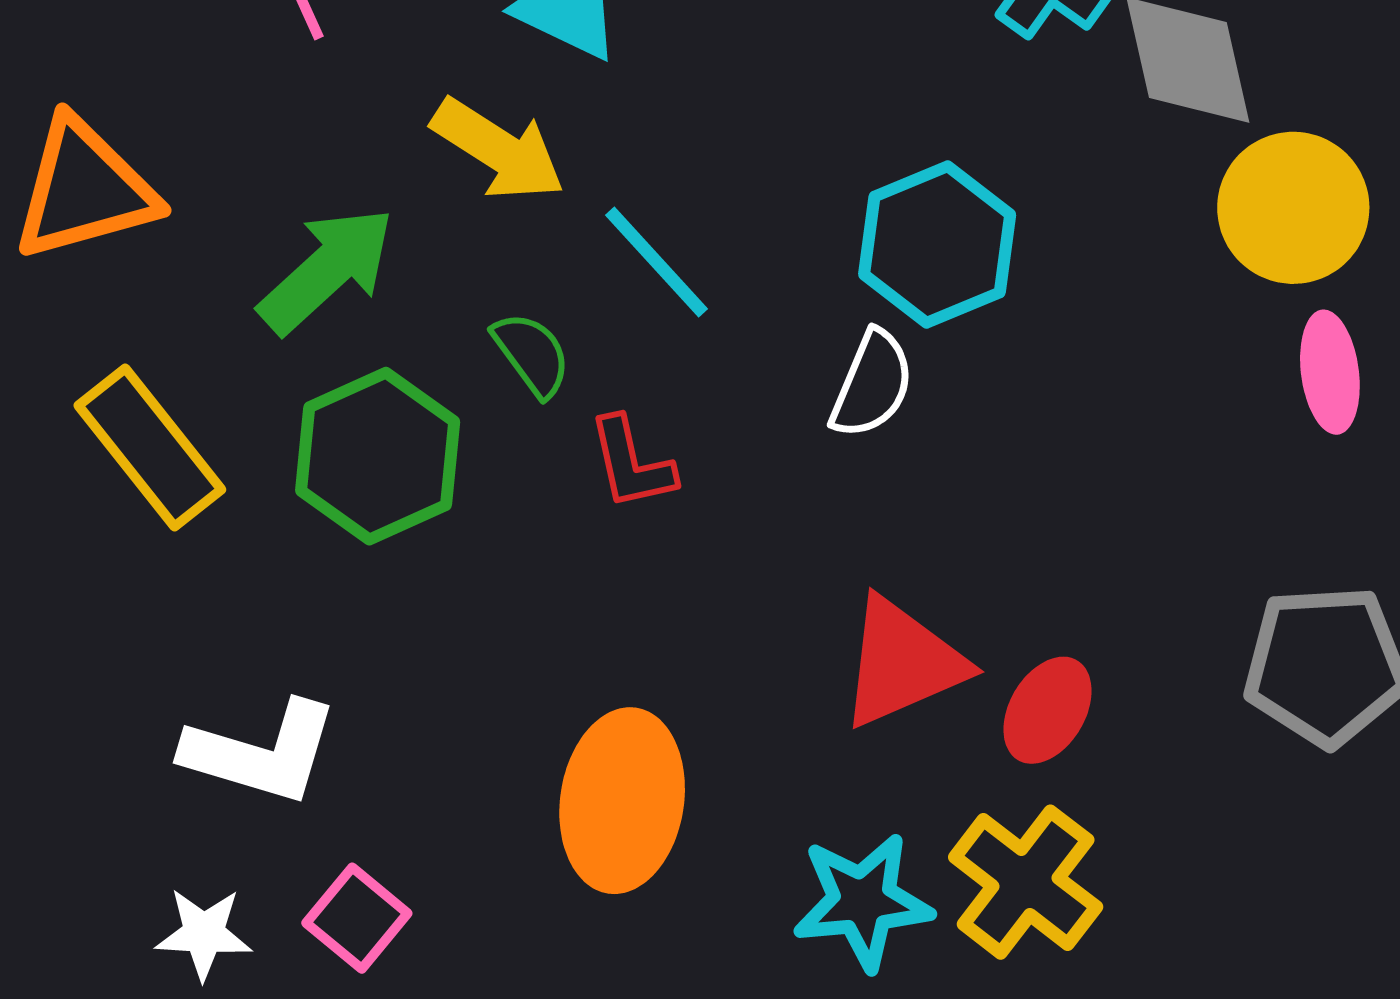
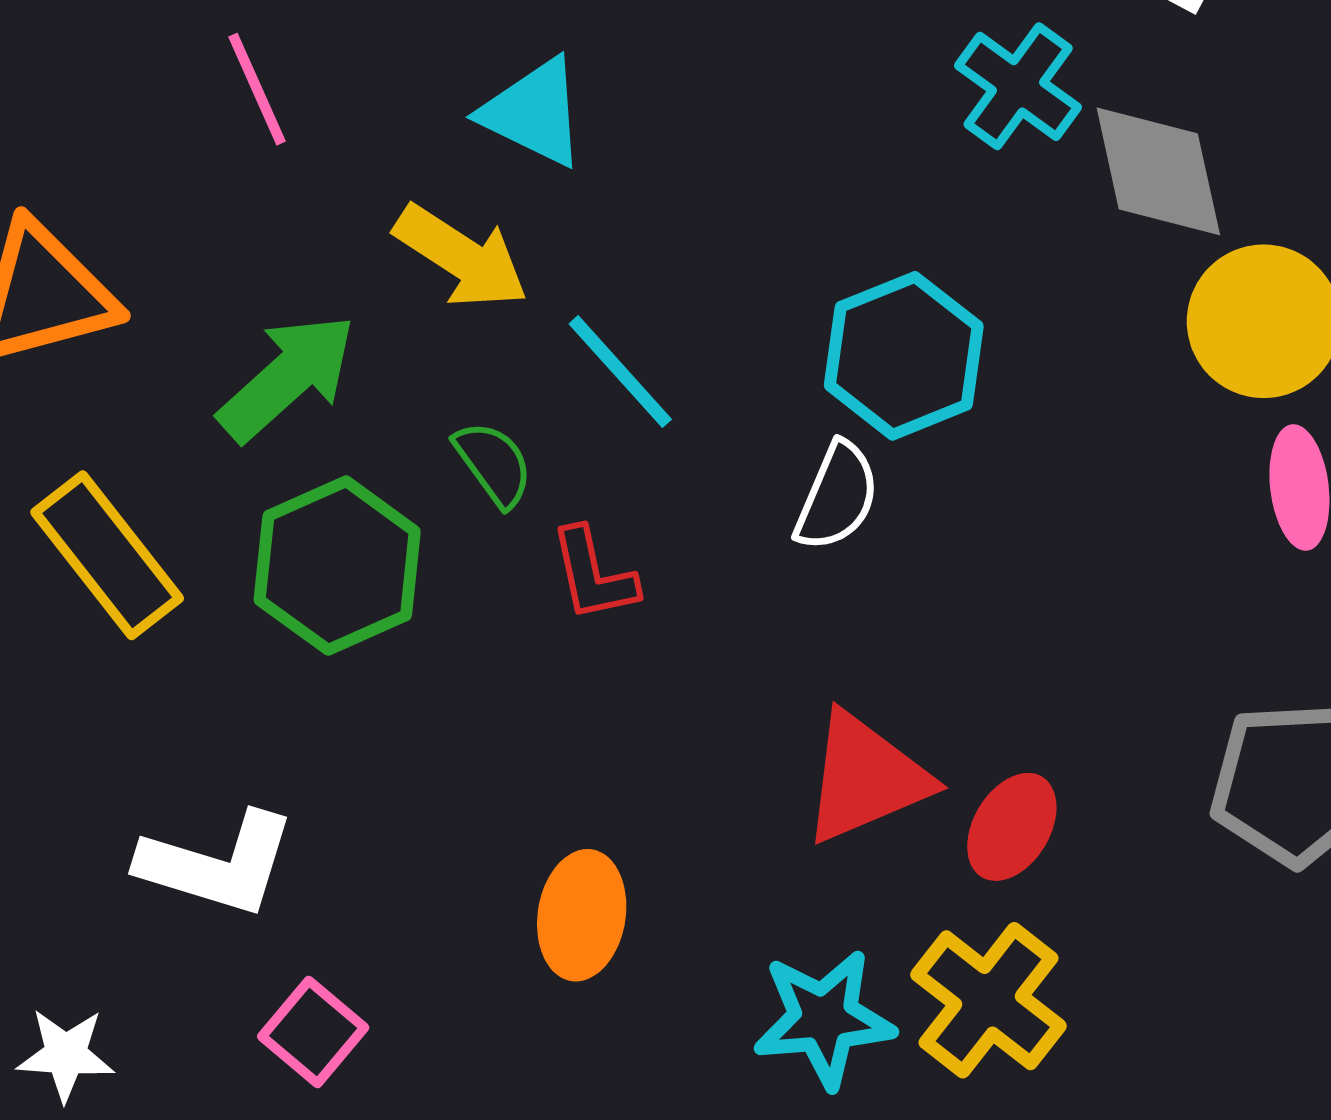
orange ellipse: (622, 801) -> (582, 915), size x0.7
white star: (204, 934) -> (66, 1055), moved

